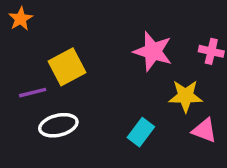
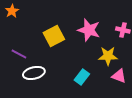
yellow square: (67, 67) -> (54, 36), moved
purple line: (33, 93) -> (19, 54), turned 42

